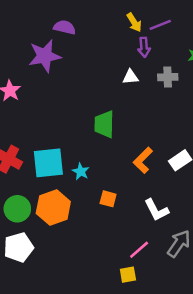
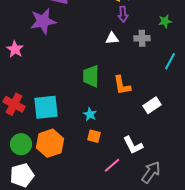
orange L-shape: (143, 160) -> (122, 85), moved, turned -55
cyan star: (81, 171) -> (90, 114), moved
pink line: (139, 250) -> (112, 165), moved

